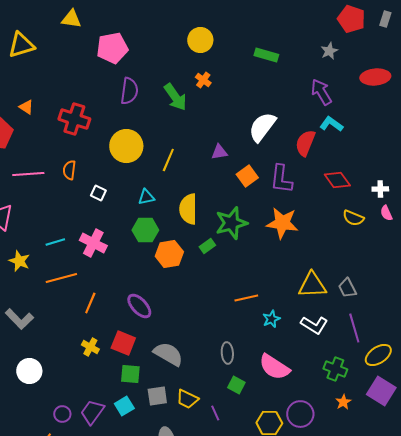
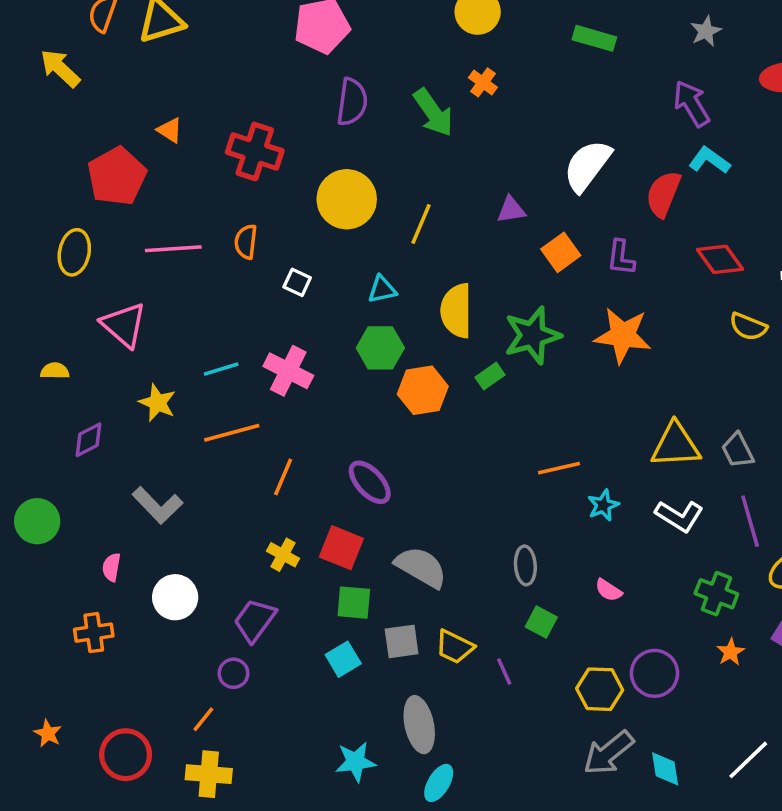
purple L-shape: (281, 179) -> (621, 258), size x0.7
pink semicircle: (274, 367) -> (609, 590), size x0.5
purple trapezoid: (92, 412) -> (255, 620), moved

